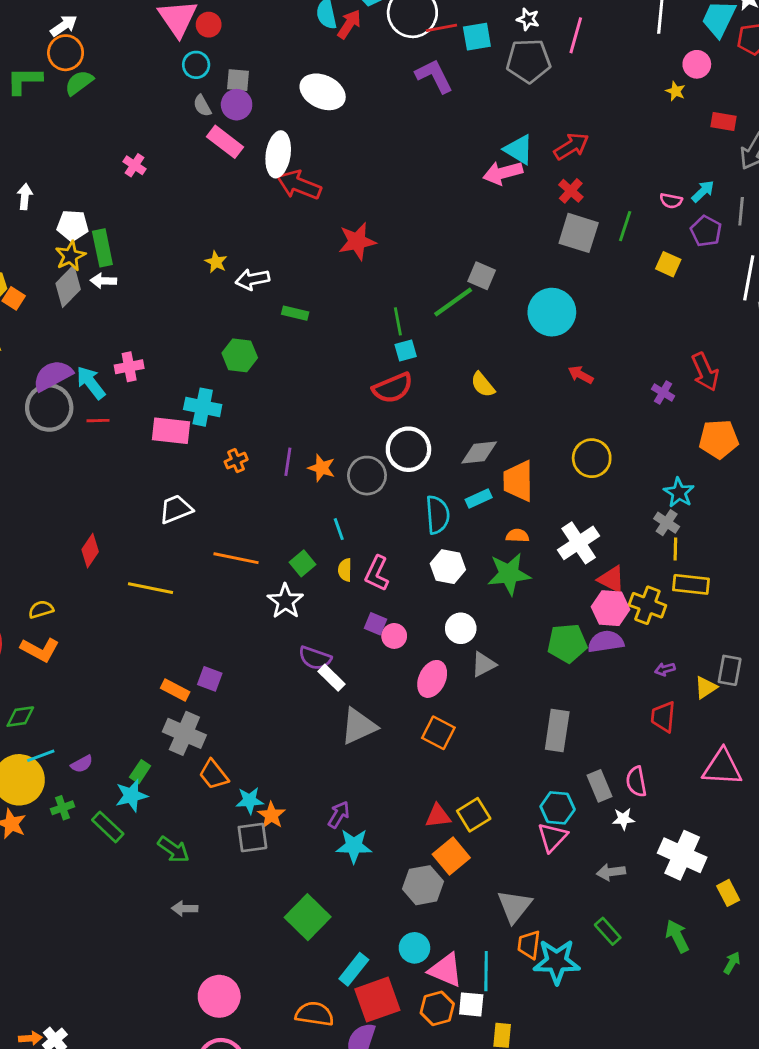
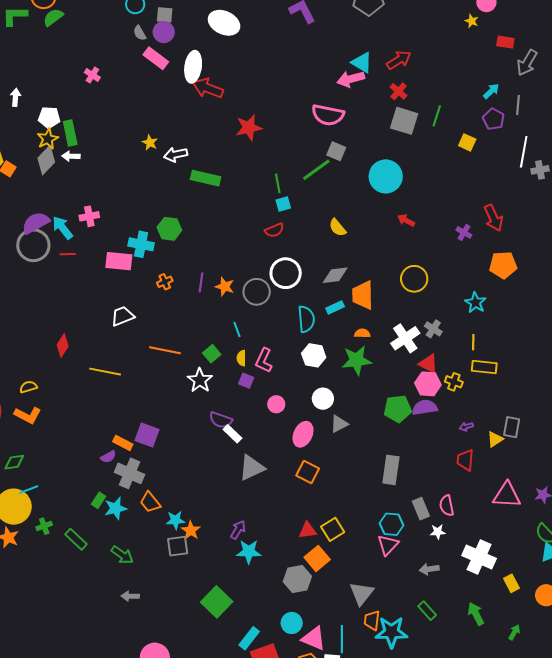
pink semicircle: (671, 201) -> (328, 115), moved, size x2.0
green rectangle: (295, 313) -> (206, 178), size x1.6
green hexagon: (240, 355) -> (169, 229), moved
red semicircle: (393, 388) -> (274, 230), size x0.7
gray cross: (667, 523) -> (433, 329), moved
yellow cross: (647, 605) -> (454, 382), size x0.7
purple square: (376, 624) -> (246, 381), moved
purple square: (210, 679) -> (147, 435), size x1.4
purple semicircle: (82, 764) -> (108, 457), moved
cyan star: (131, 796) -> (116, 508), moved

